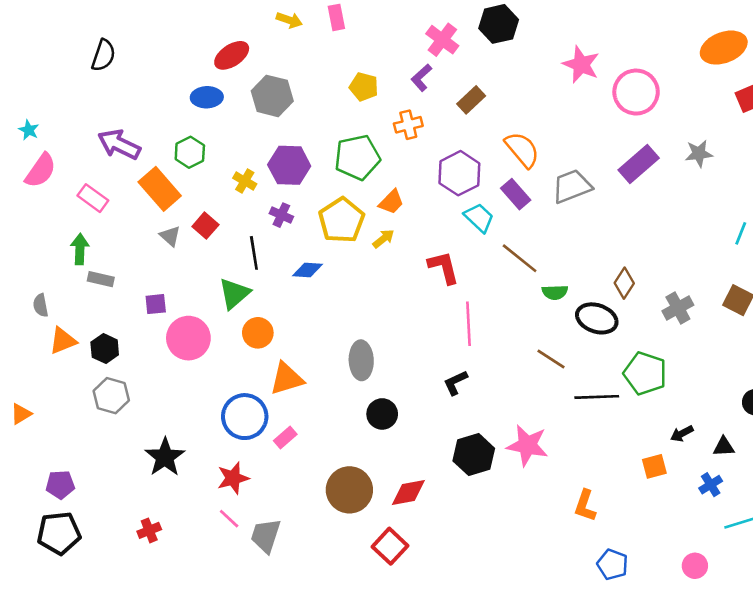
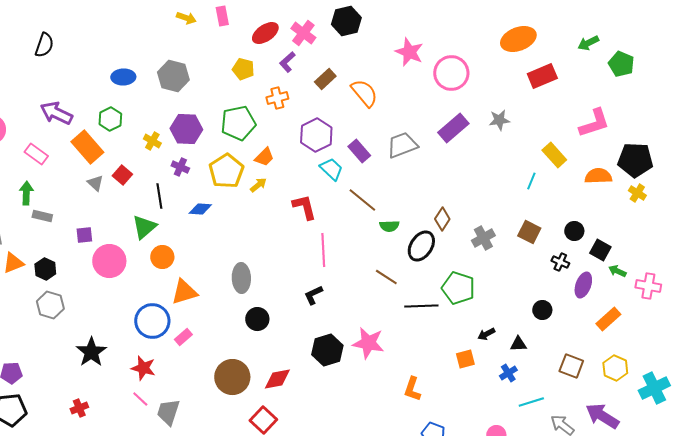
red ellipse: (232, 55) -> (265, 33), moved
orange semicircle: (522, 150) -> (364, 93), moved
black ellipse: (597, 318) -> (421, 246), turned -76
red star: (233, 478) -> (143, 368), turned 30

